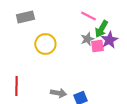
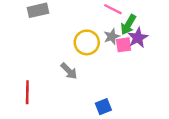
yellow circle: (45, 44) -> (87, 42), moved
gray arrow: (58, 93) -> (69, 71), moved, turned 35

